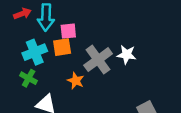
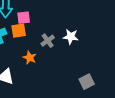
gray cross: (98, 60) -> (48, 41), size x0.6

